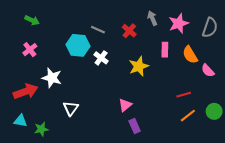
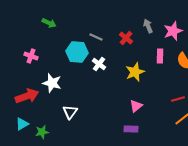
green arrow: (32, 20) -> (49, 23), moved
pink cross: (30, 50) -> (31, 56), turned -32
pink triangle: (125, 105) -> (136, 106), moved
cyan triangle: (20, 121) -> (22, 124), turned -40
purple rectangle: (135, 126) -> (131, 129), turned -64

